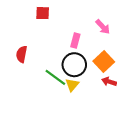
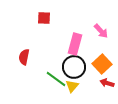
pink rectangle: (75, 40) -> (75, 44), size x1.5

